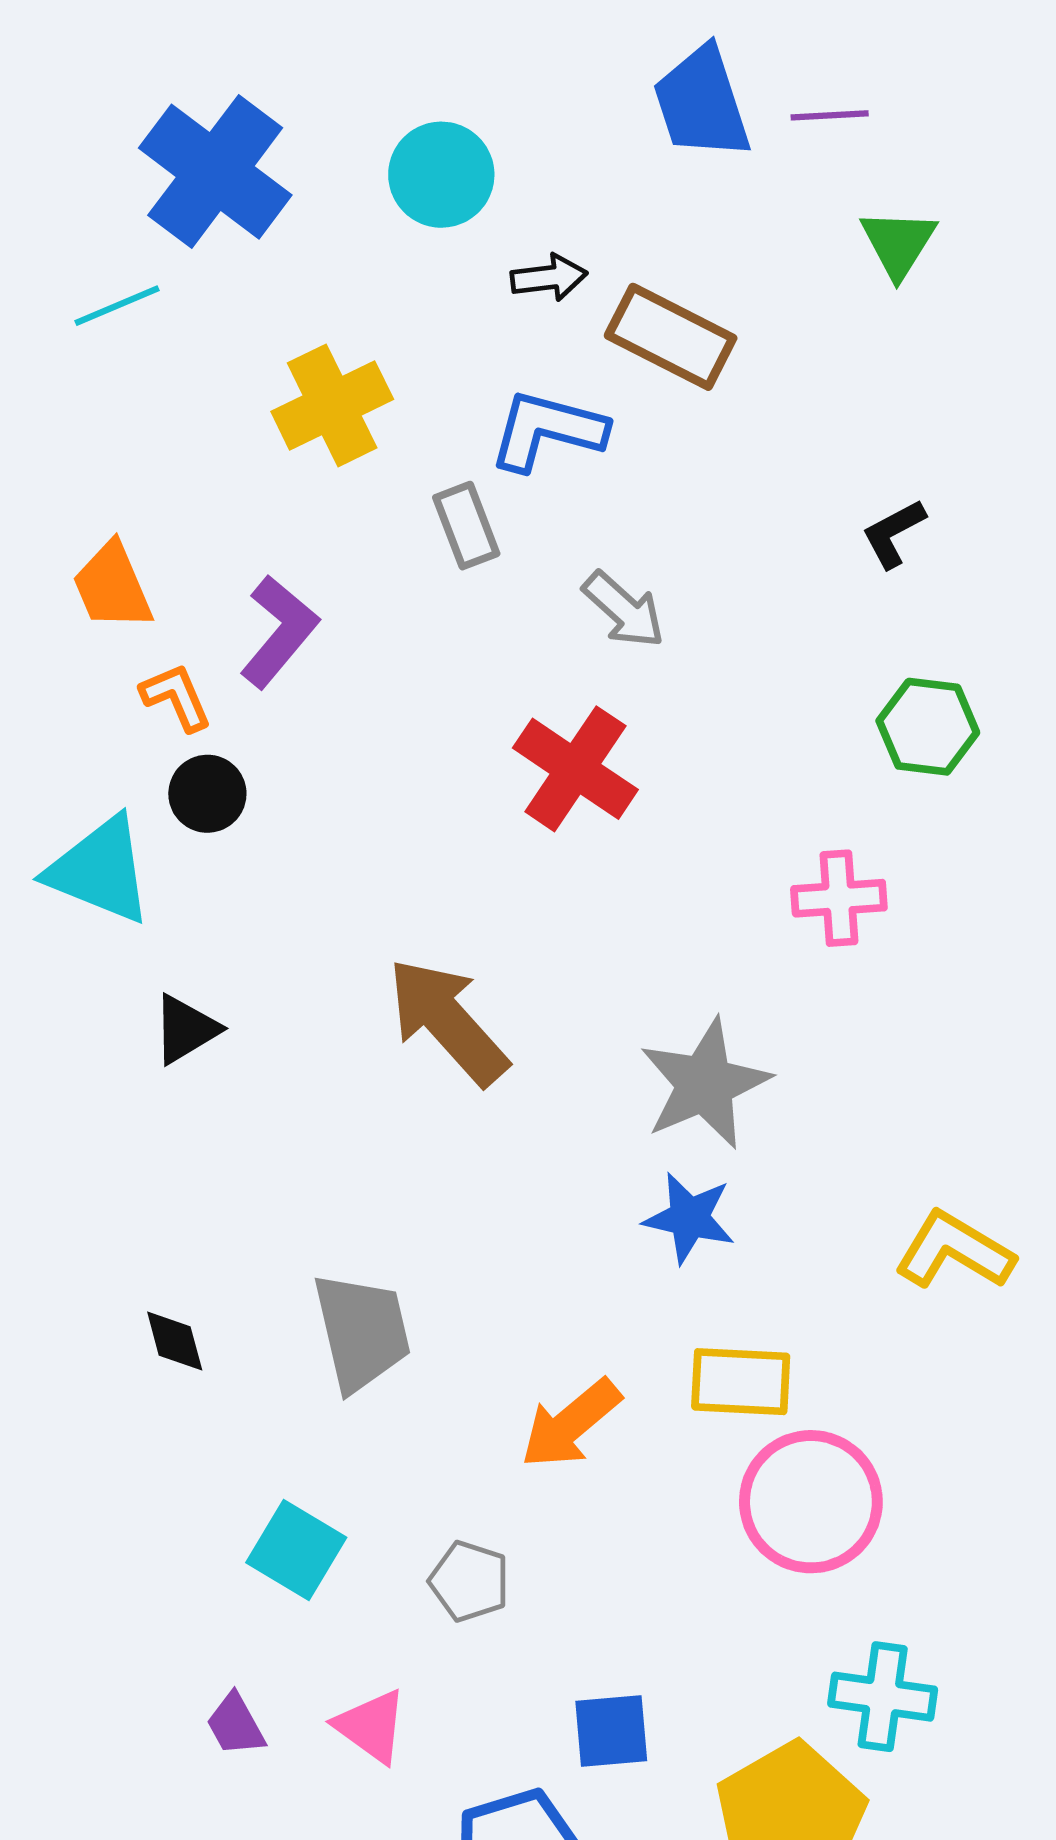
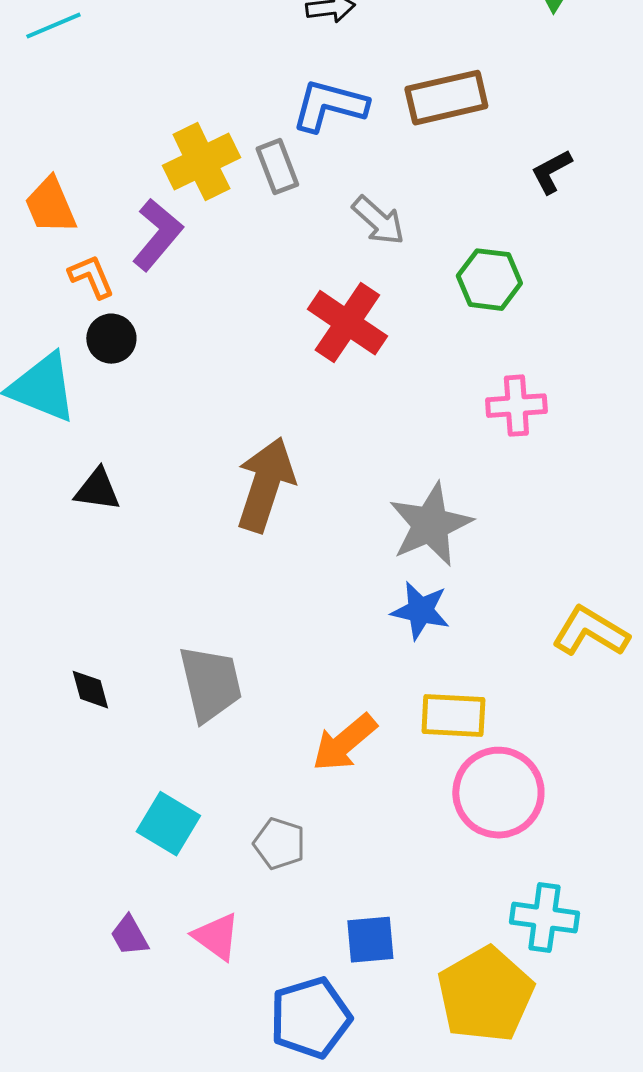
brown rectangle: (671, 337) -> (446, 98), moved, turned -40
yellow cross: (332, 405) -> (201, 162), moved
green hexagon: (928, 727) -> (489, 280), moved
brown arrow: (448, 1021) -> (265, 485), turned 60
black triangle: (186, 1029) -> (97, 490), turned 39

